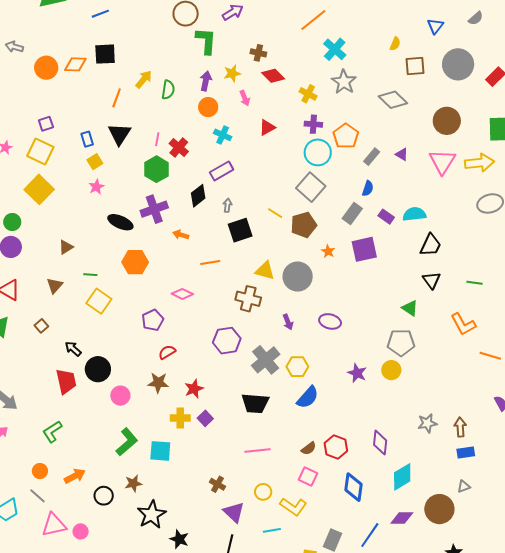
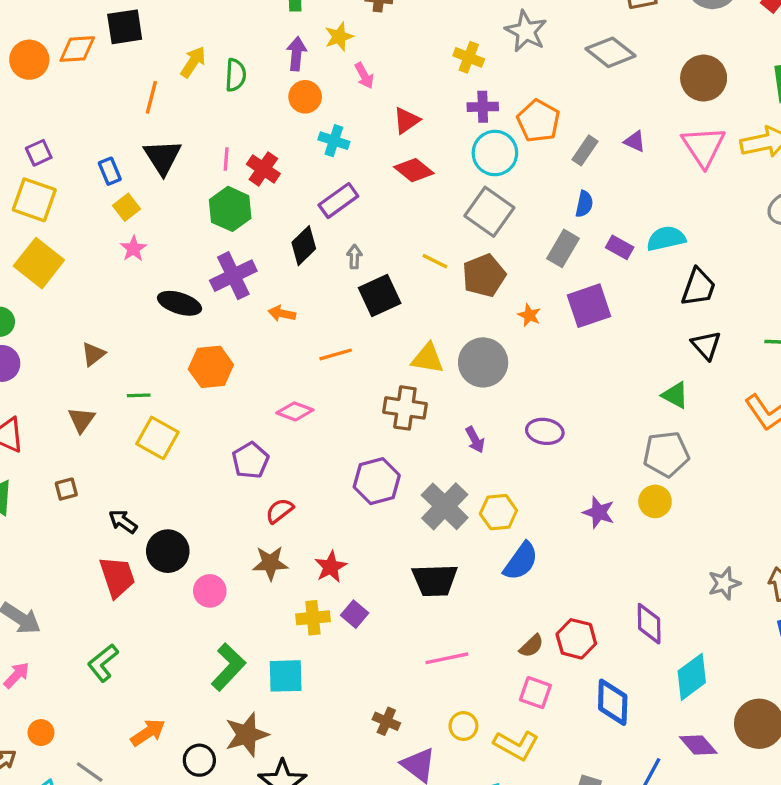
red diamond: (273, 76) -> (414, 170), moved
brown square: (41, 326) -> (66, 489), turned 32
orange circle: (40, 471) -> (41, 733), moved
brown star: (133, 483) -> (247, 735), size x1.5
purple diamond: (402, 518) -> (698, 745), turned 55

